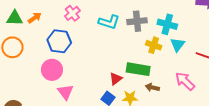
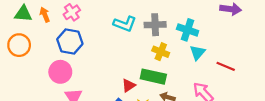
pink cross: (72, 13) -> (72, 12), moved
orange arrow: (35, 18) -> (45, 15), turned -80
yellow cross: (154, 45) -> (161, 52), moved

